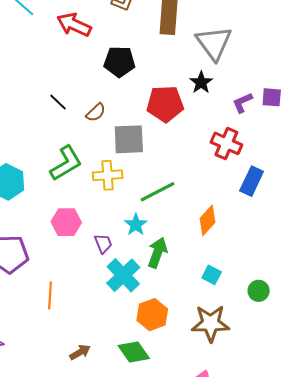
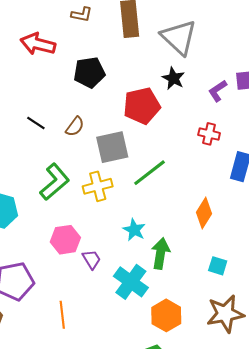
red cross: (226, 143) -> (209, 134), size x0.7
green line: (158, 192) -> (150, 173), moved
purple trapezoid: (103, 244) -> (92, 259), moved

